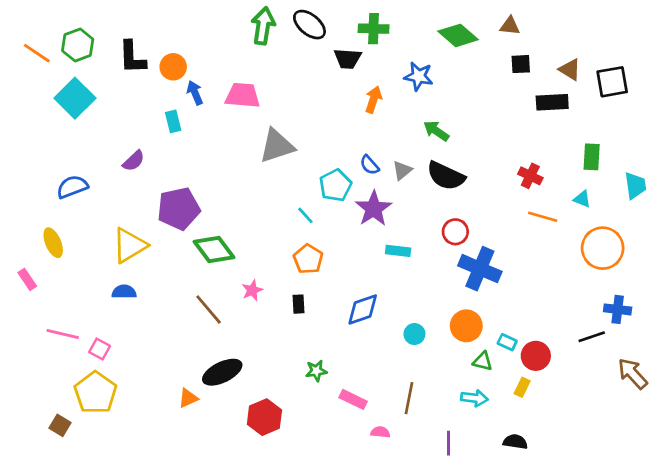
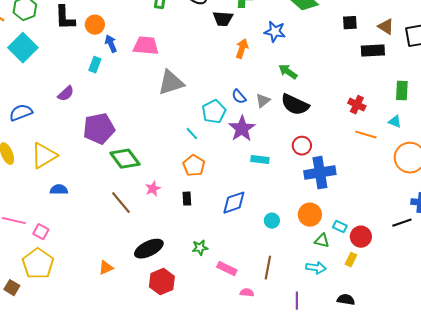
cyan rectangle: (173, 121) -> (95, 65), turned 35
yellow triangle: (130, 245) -> (44, 156), moved
blue cross: (480, 269) -> (320, 173), turned -32
black ellipse: (222, 372) -> (149, 249), moved

